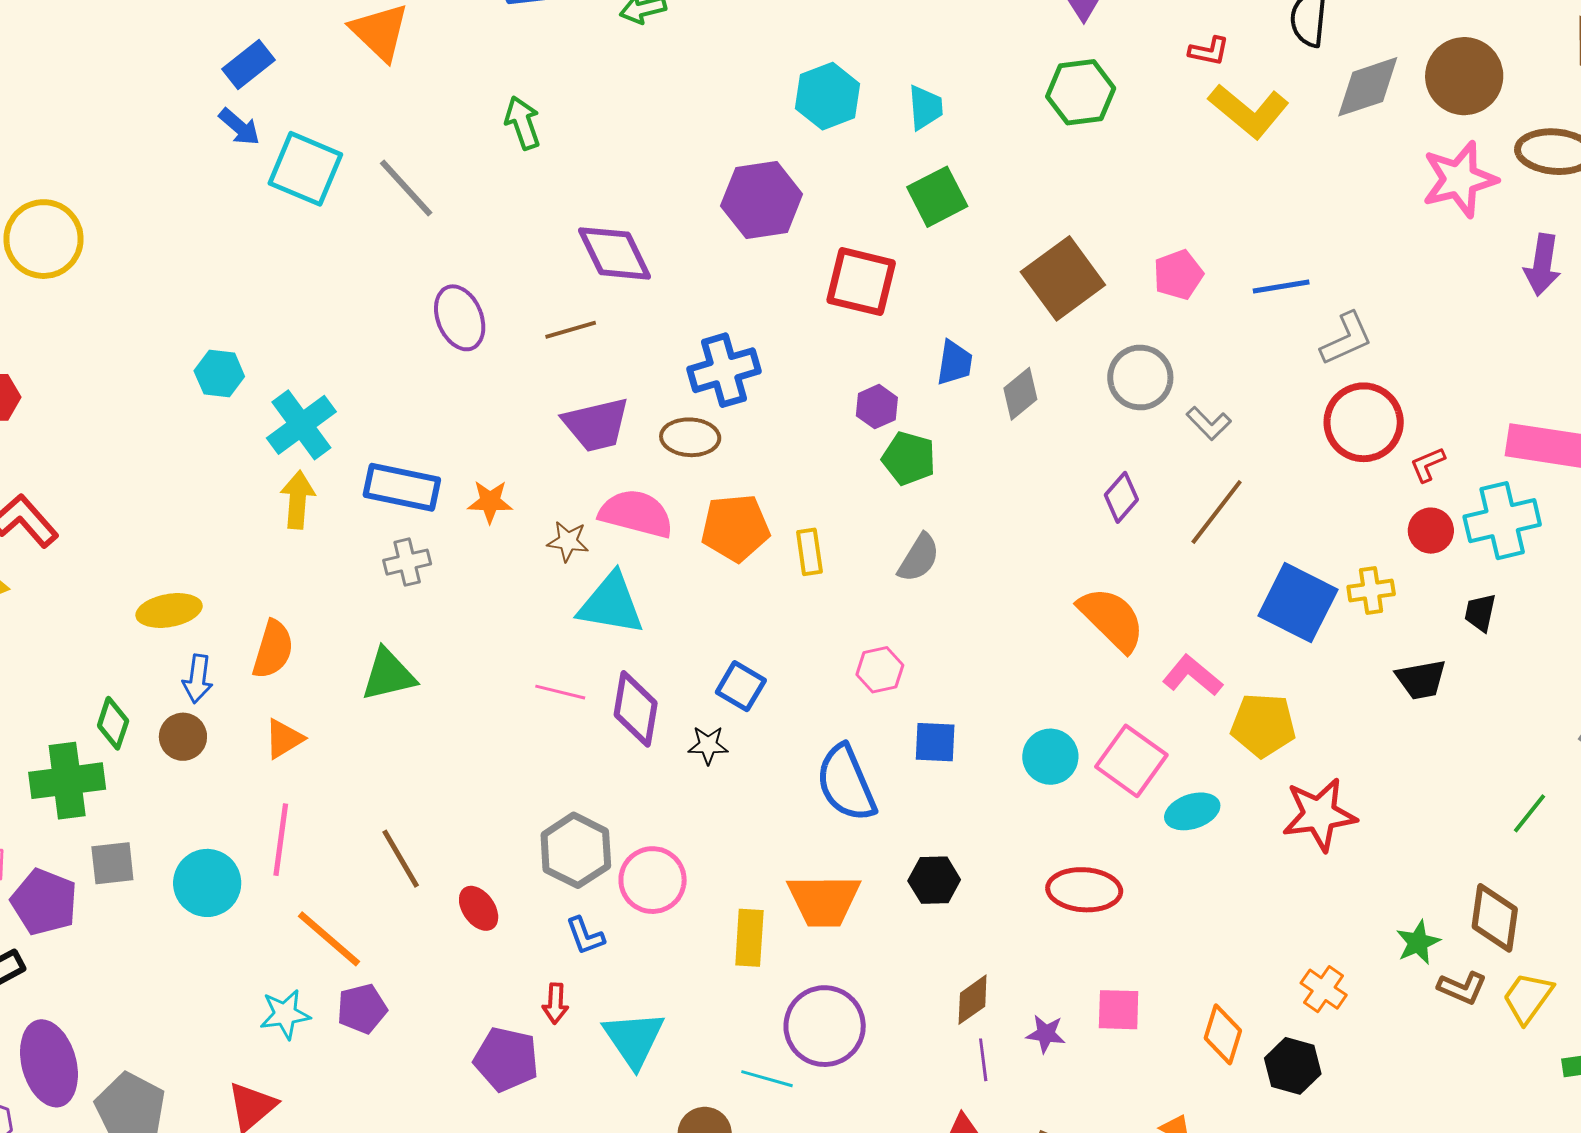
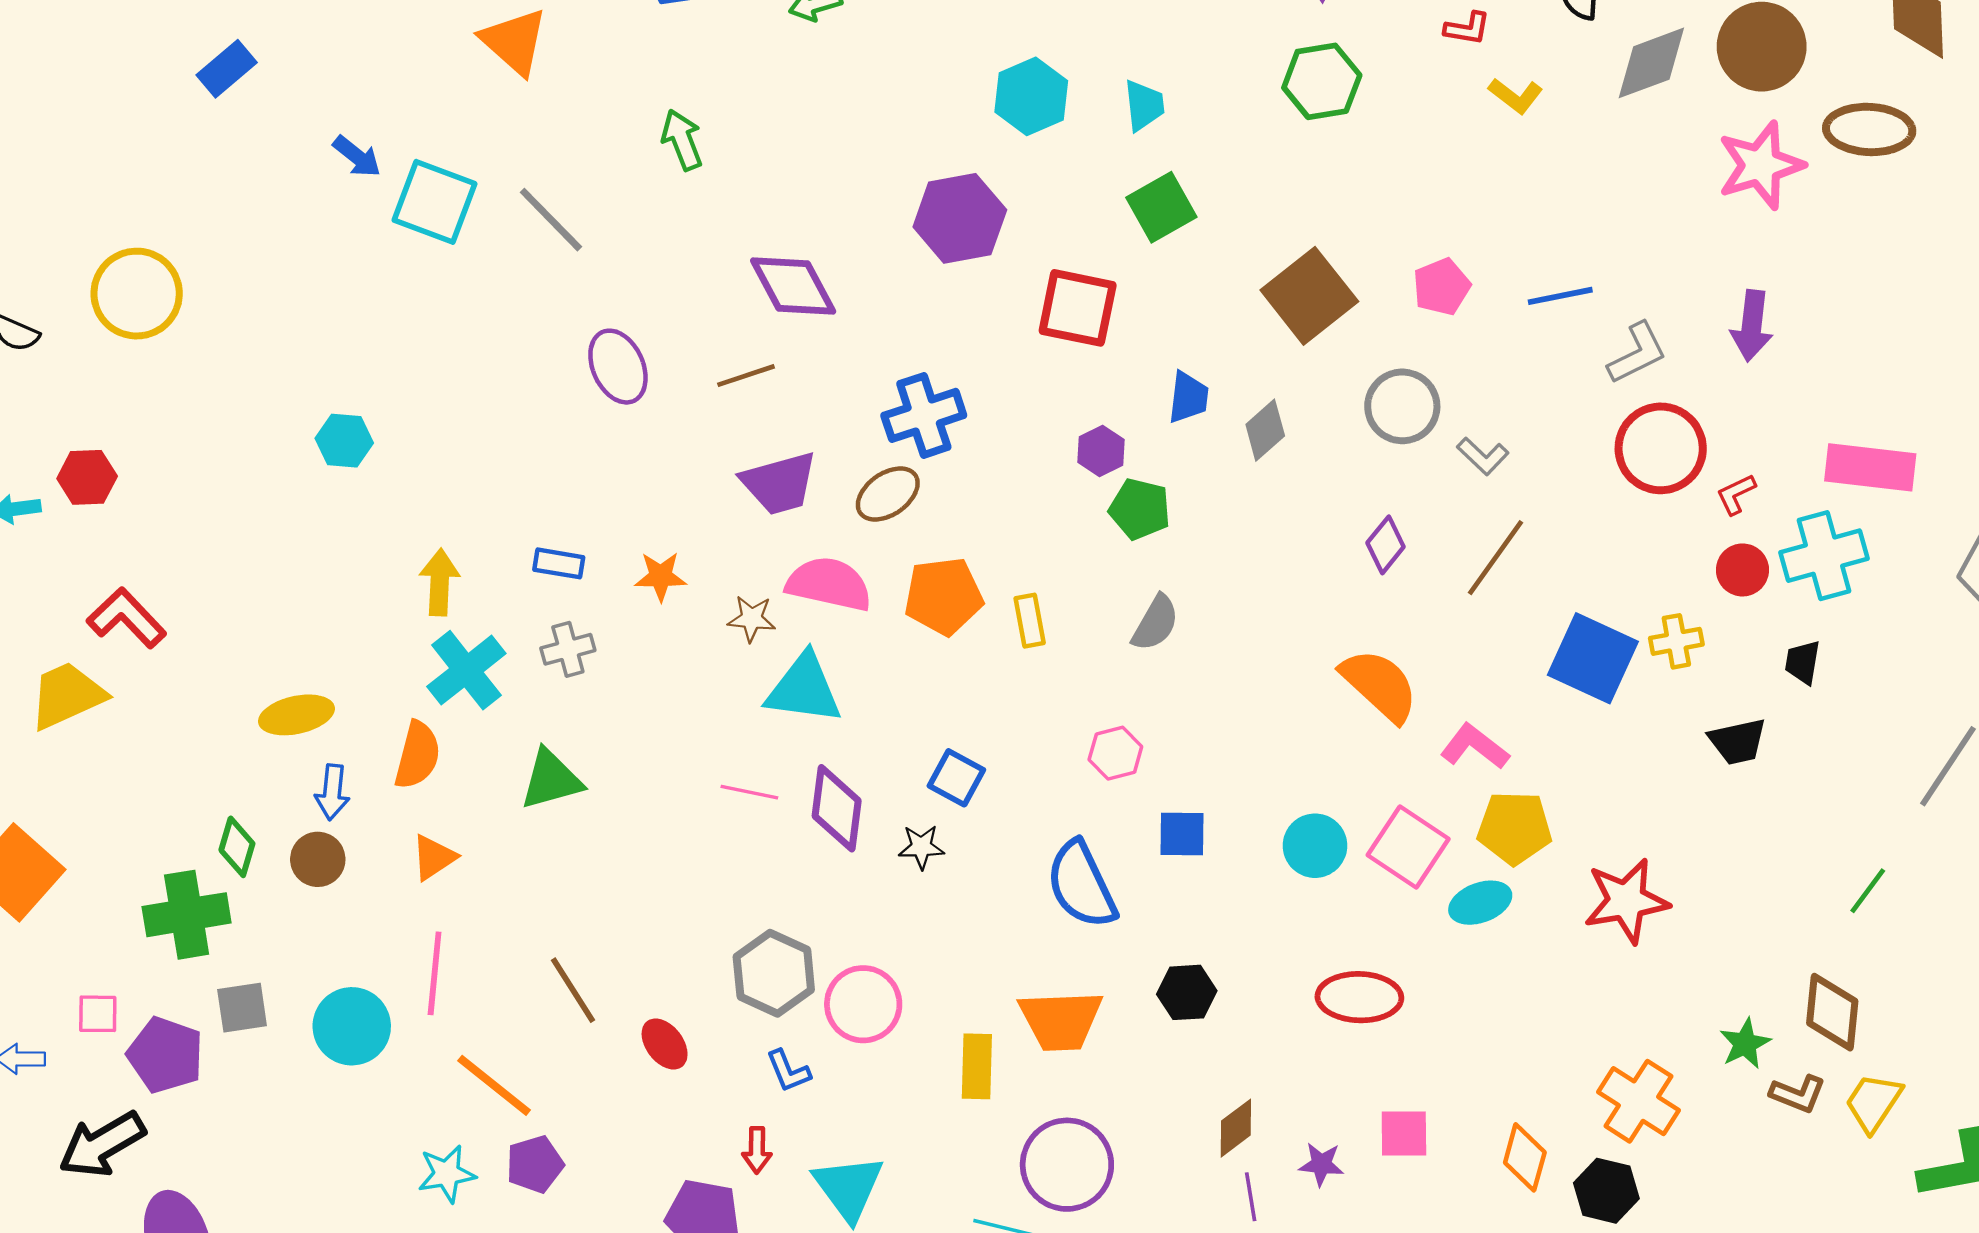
blue rectangle: (249, 64) -> (227, 69), moved
yellow L-shape: (1249, 111) -> (1516, 96), size x0.6
purple arrow: (1542, 265) -> (1752, 326), moved
cyan cross: (301, 425) -> (466, 670), moved
brown ellipse: (690, 437) -> (888, 494), turned -36
blue rectangle: (402, 487) -> (559, 563), size x0.6
yellow pentagon: (1263, 725) -> (1515, 828), moved
orange cross: (1324, 989) -> (1639, 1101), size x1.5

